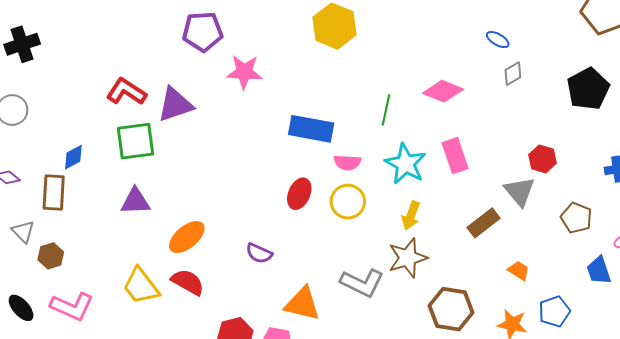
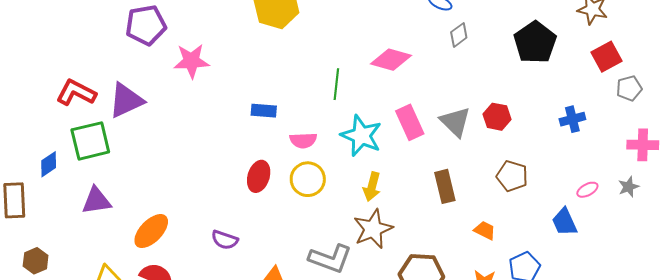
blue rectangle: (311, 129) -> (264, 111), size x0.6
blue diamond: (73, 157) -> (49, 164), moved
gray triangle: (520, 191) -> (455, 122), moved
brown pentagon: (576, 218) -> (512, 176), moved
brown rectangle: (484, 223) -> (445, 186), turned -60
brown hexagon: (51, 256) -> (36, 261), moved

